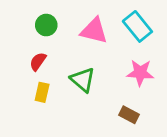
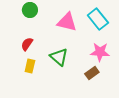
green circle: (46, 25) -> (30, 10), moved
brown rectangle: (129, 115) -> (92, 73), moved, turned -64

